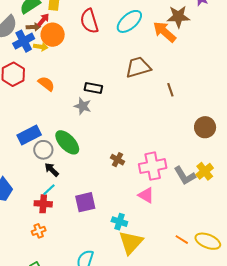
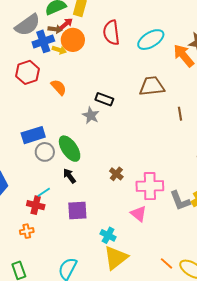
black arrow: (52, 170) -> (69, 176), moved

